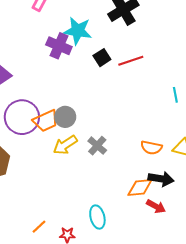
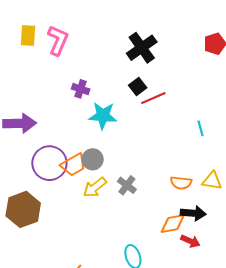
cyan star: (78, 31) -> (103, 116), moved
purple cross: (59, 46) -> (81, 89), size x0.7
black square: (102, 58) -> (138, 87), moved

